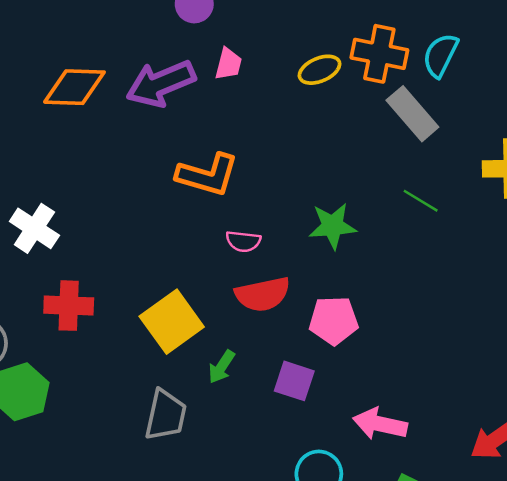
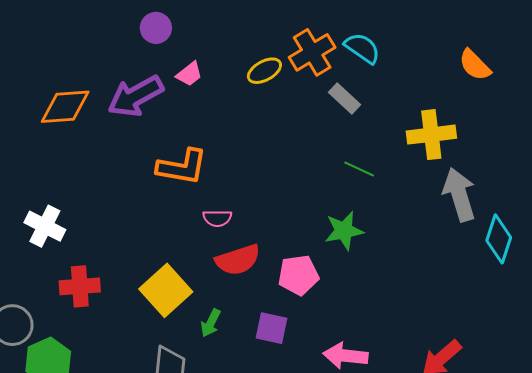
orange cross: (379, 54) -> (312, 52), turned -36
cyan semicircle: (440, 55) -> (362, 48), turned 105
pink trapezoid: (228, 64) -> (189, 74), turned 44
gray rectangle: (412, 114) -> (345, 99), size x0.7
green star: (333, 226) -> (344, 231), moved

